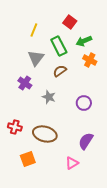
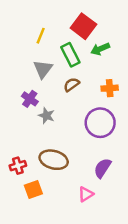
red square: (70, 22) -> (83, 26), size x1.5
orange cross: (90, 60) -> (110, 88), moved, turned -32
gray star: (49, 97) -> (46, 116), moved
purple circle: (84, 103) -> (100, 123), size x1.6
red cross: (15, 127) -> (18, 166), moved, turned -32

